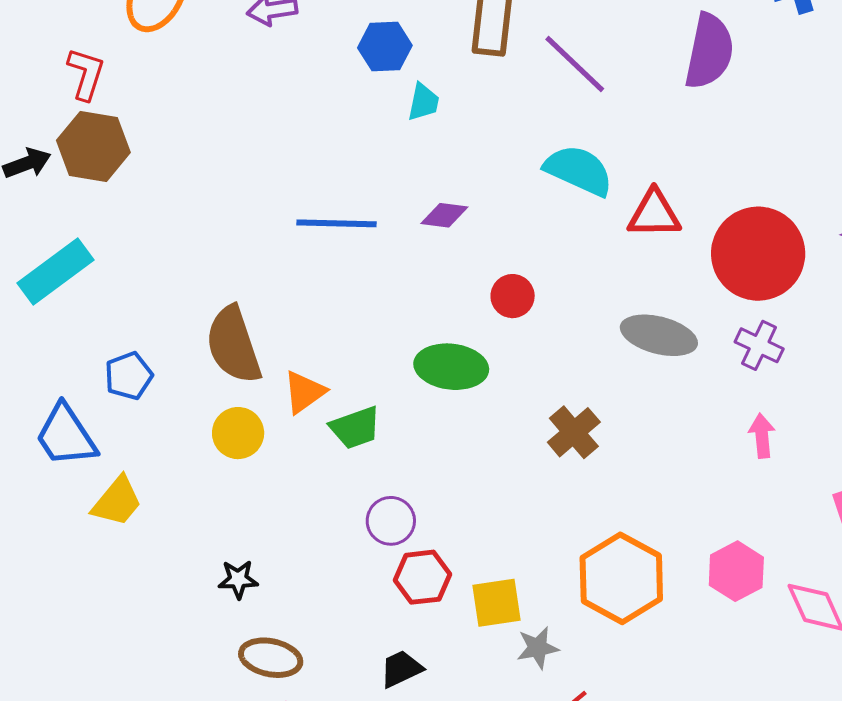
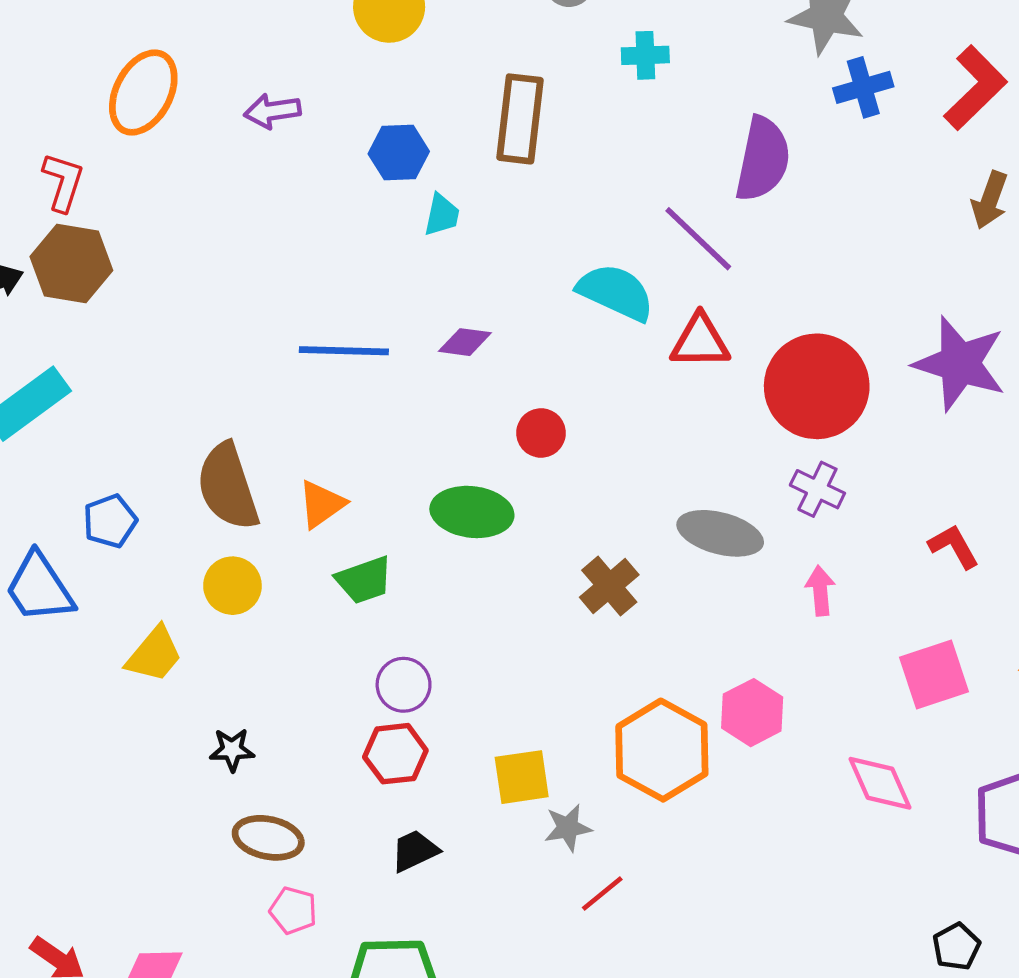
purple line: (575, 64) -> (698, 239), moved
gray ellipse: (659, 335) -> (720, 533), moved
orange triangle: (304, 392) -> (322, 504), moved
yellow trapezoid: (117, 501) -> (154, 654), moved
pink hexagon: (736, 571) -> (752, 713), moved
red hexagon: (422, 577) -> (395, 754), moved

